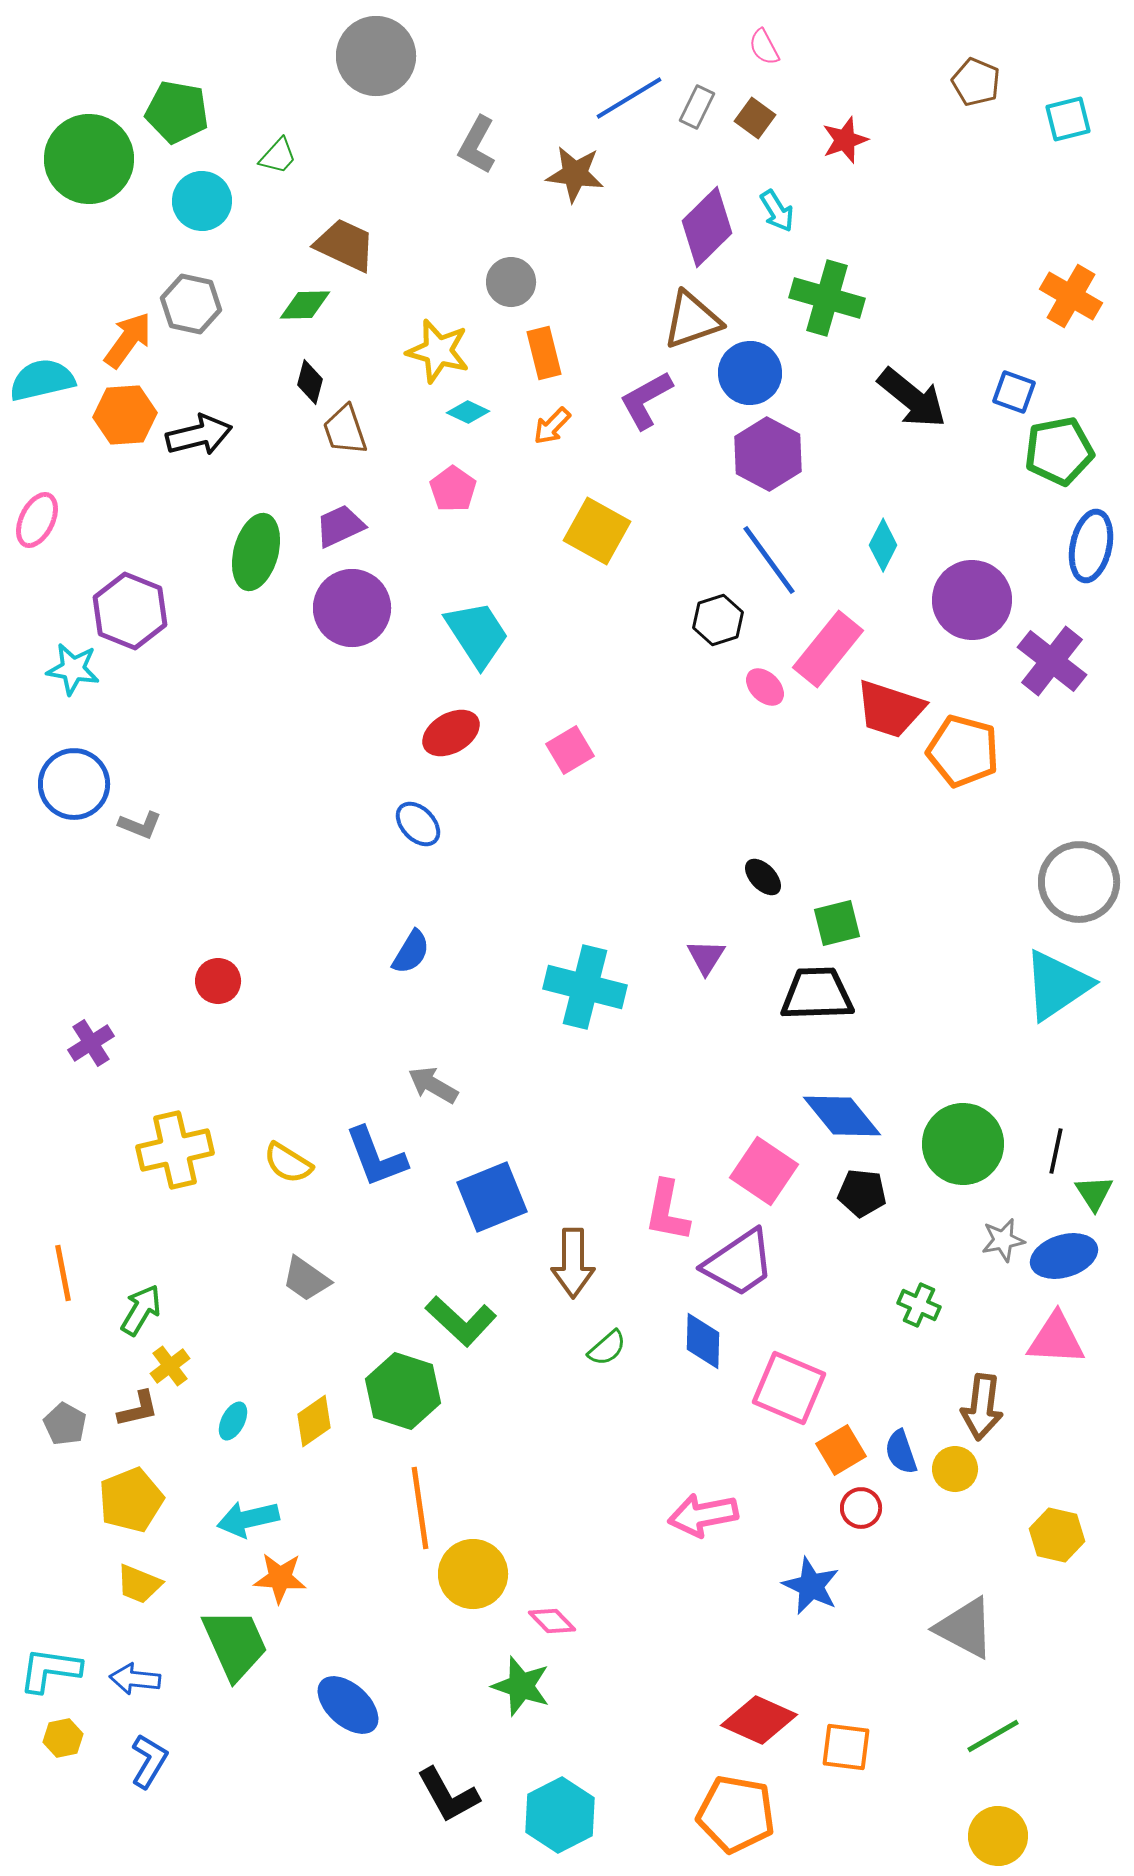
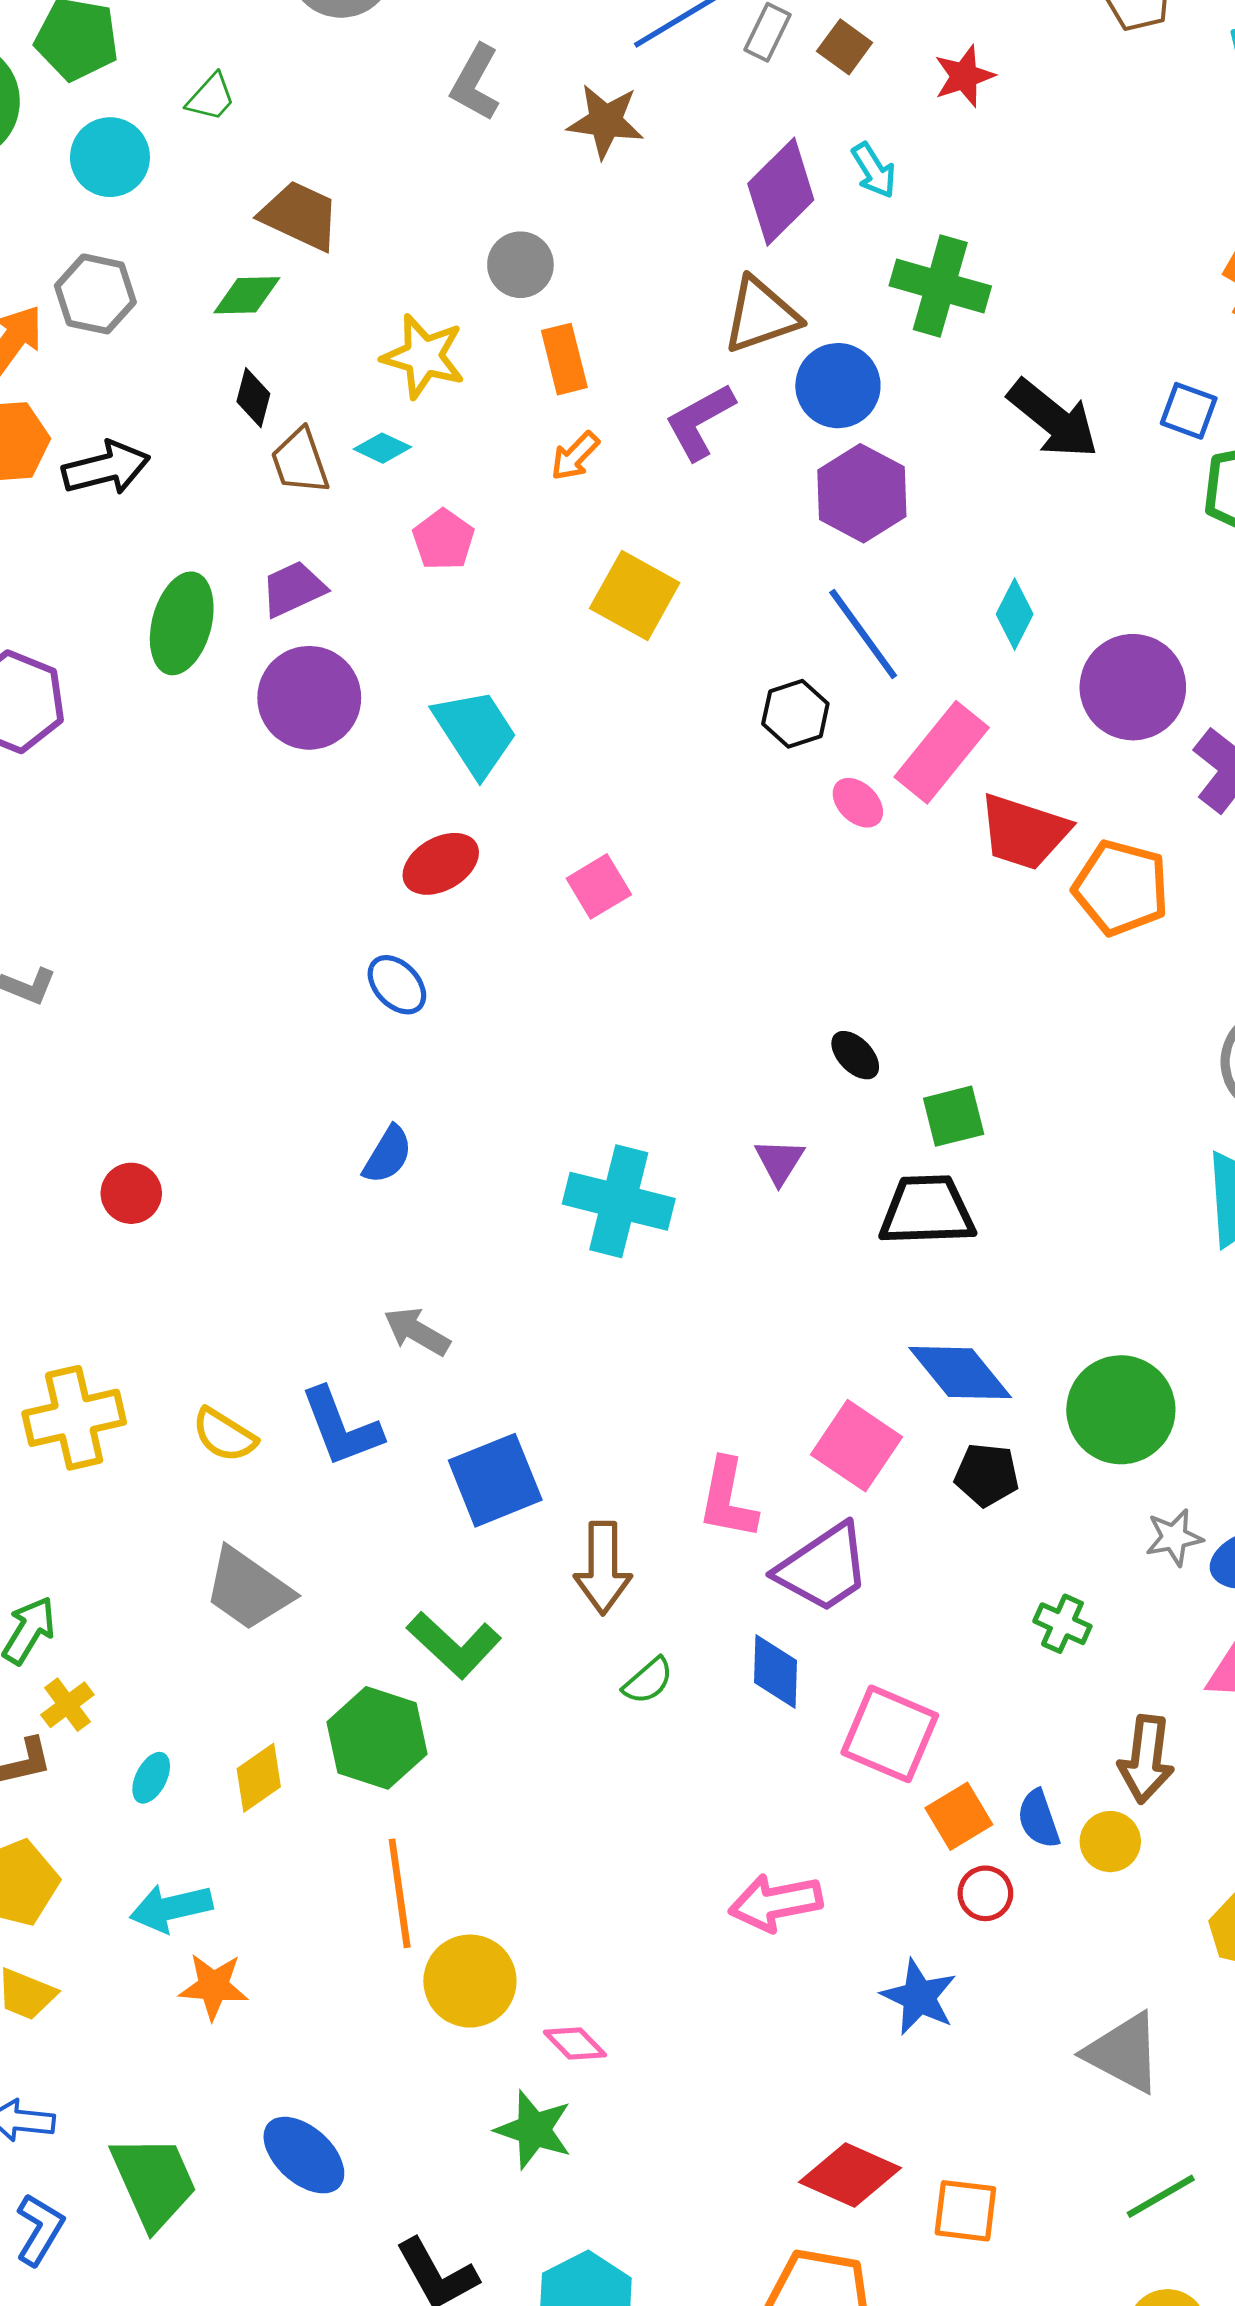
cyan diamond: (468, 412) -> (382, 448), moved
gray trapezoid: (306, 1279) -> (248, 1589), size x1.4
green trapezoid: (235, 1644) -> (154, 2182), moved

